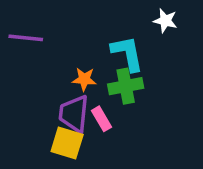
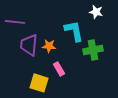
green cross: (126, 86) -> (93, 50), moved
purple trapezoid: (74, 114) -> (29, 45), moved

